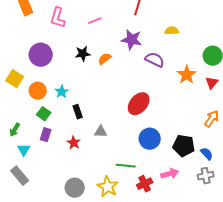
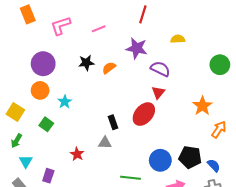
pink L-shape: (58, 18) -> (61, 26), turned 55
orange star: (187, 75) -> (202, 106), moved
yellow square: (15, 79) -> (15, 112), moved
red triangle: (212, 83) -> (158, 92), moved
orange circle: (38, 91) -> (40, 90), moved
black rectangle: (78, 112) -> (113, 122), moved
purple rectangle: (46, 135) -> (48, 176), moved
blue circle: (150, 139) -> (160, 160), moved

